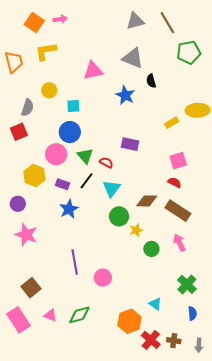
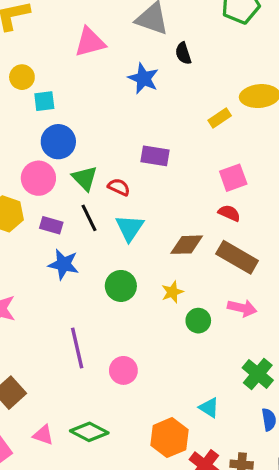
cyan square: (73, 106) -> (44, 101), moved
black line: (86, 181) -> (89, 218), turned -60
blue star: (69, 209) -> (63, 264), turned -30
green circle: (119, 216) -> (121, 286), moved
pink arrow: (179, 243) -> (242, 308), turned 132
green diamond: (79, 315) -> (89, 432), turned 45

